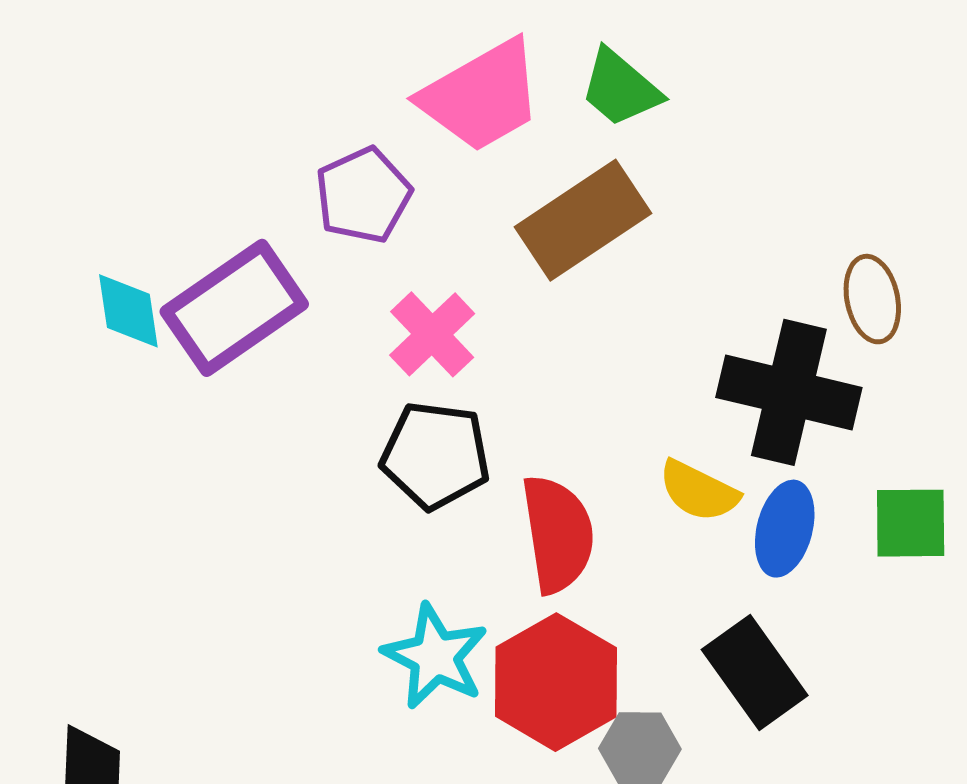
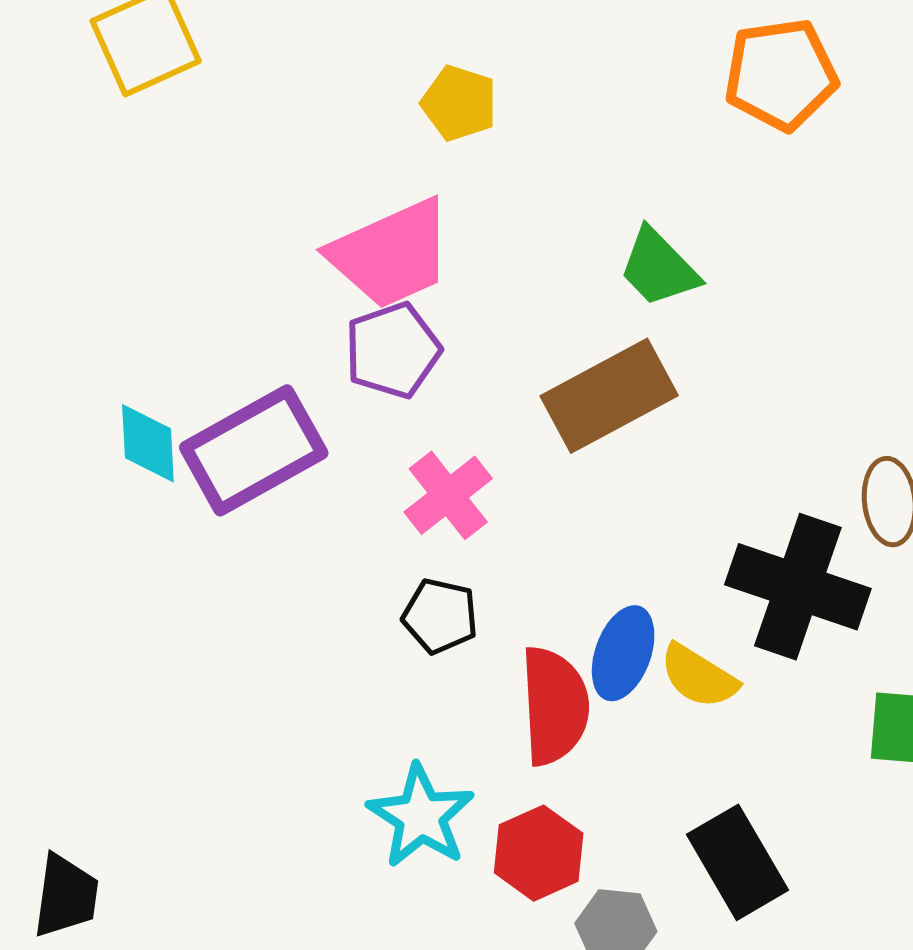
pink trapezoid: (482, 96) -> (391, 254), moved
black pentagon: (436, 455) -> (440, 616), size x0.7
blue ellipse: (785, 529) -> (623, 653), moved
red hexagon: (556, 682) -> (539, 853), size x0.7

